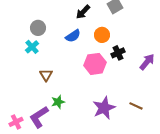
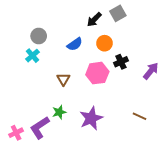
black arrow: (83, 12) -> (94, 20), moved
brown triangle: (46, 75) -> (63, 79), moved
purple star: (104, 108) -> (91, 118), moved

